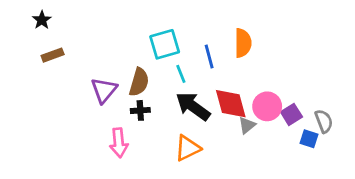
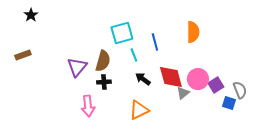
orange semicircle: (243, 43) -> (193, 32), moved
brown rectangle: (53, 55) -> (23, 55), moved
black arrow: (193, 106) -> (143, 79), size x0.6

